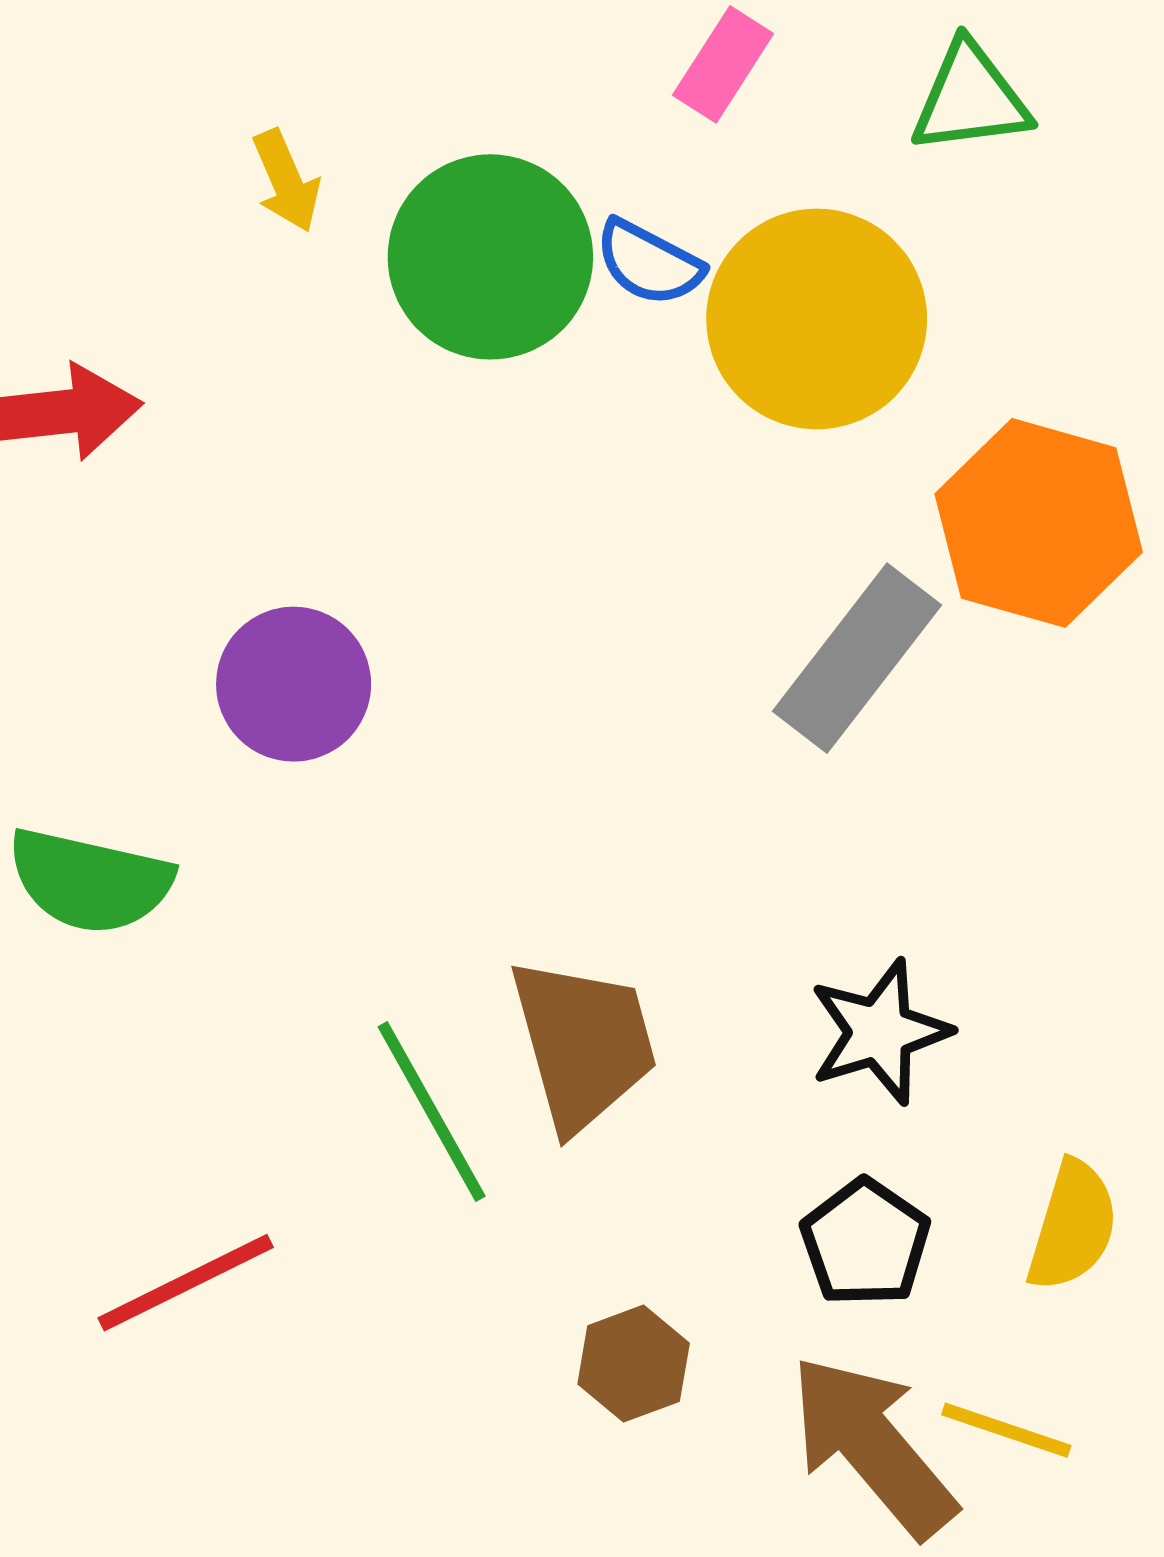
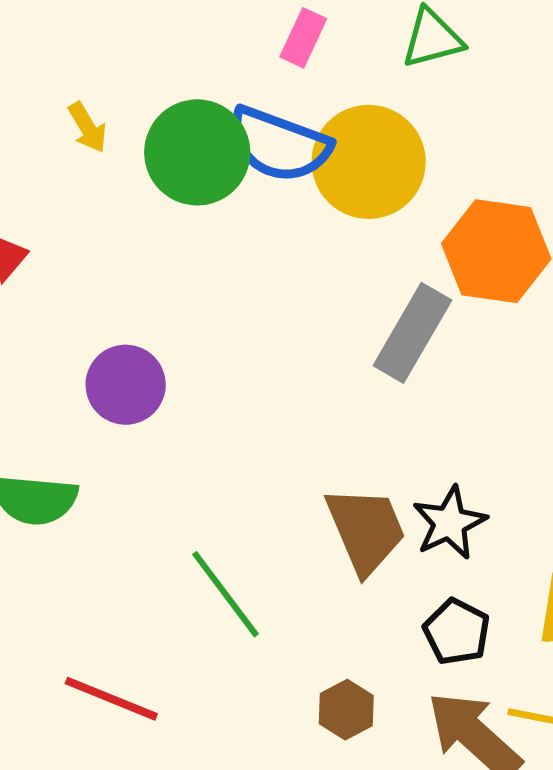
blue semicircle: (649, 263) -> (279, 145), size x1.8
brown trapezoid: (583, 1044) -> (366, 530), moved
red line: (186, 1283) -> (111, 699), turned 56

